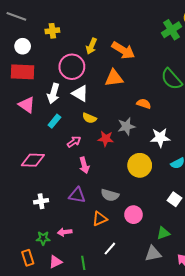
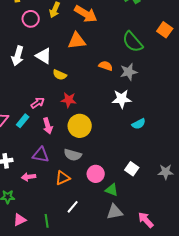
pink circle: (72, 67) -> (31, 19), moved, size x0.7
yellow semicircle: (89, 118) -> (60, 75), moved
cyan rectangle: (54, 121) -> (23, 121), moved
gray star: (126, 126) -> (129, 72), moved
yellow circle: (140, 165) -> (80, 126), moved
white square: (175, 199) -> (132, 169), moved
pink arrow: (65, 232) -> (29, 177), moved
green triangle: (163, 233) -> (112, 190), moved, turned 40

